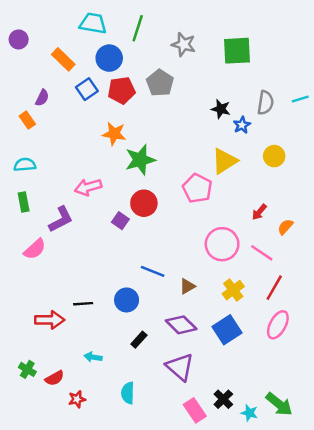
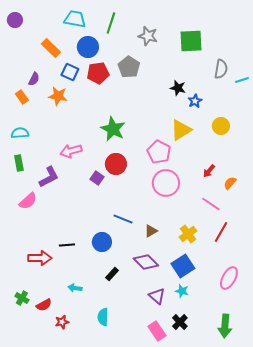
purple circle: (19, 39) -> (15, 20), moved
blue square: (87, 89) -> (70, 72), turned -30
gray semicircle: (265, 103) -> (221, 69), moved
orange star: (114, 134) -> (58, 96), moved
green star: (140, 160) -> (113, 129), turned -30
pink circle: (222, 244) -> (166, 183), moved
pink ellipse: (278, 325) -> (229, 278), moved
purple triangle: (180, 367) -> (157, 296), moved, size x0.7
green arrow: (279, 404) -> (225, 326), turned 55
cyan star: (249, 413) -> (182, 291), moved

